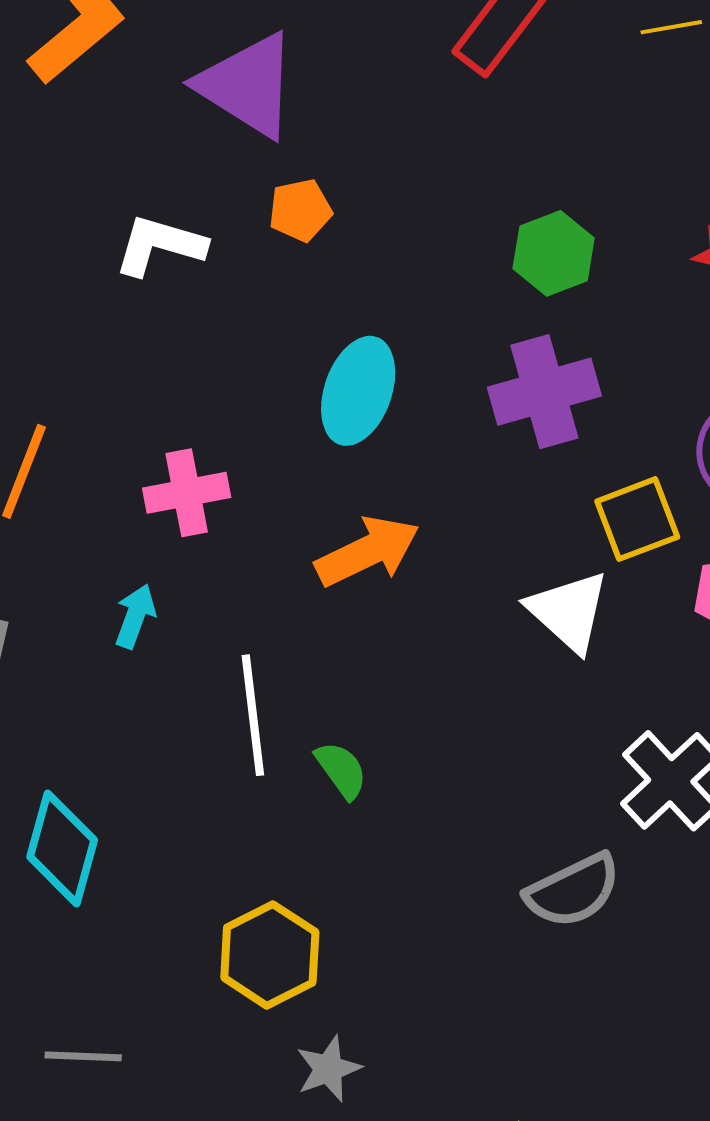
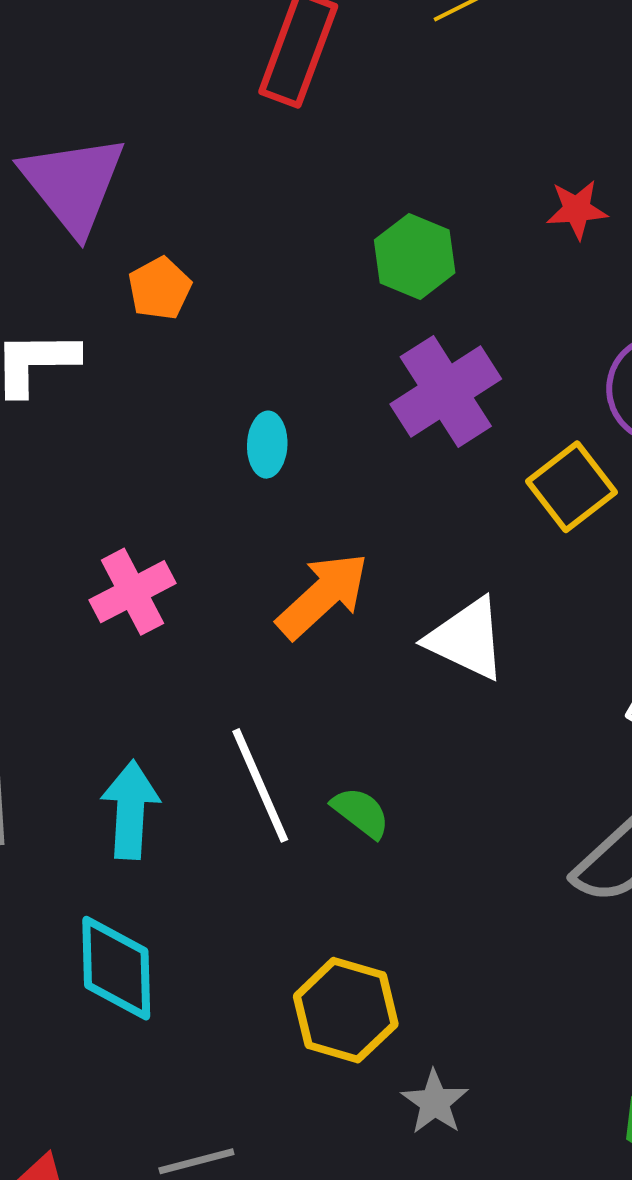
purple triangle: (248, 85) -> (73, 184), turned 36
cyan ellipse: (358, 391) -> (267, 445), size x0.6
white triangle: (569, 611) -> (467, 639), moved
cyan arrow: (135, 616) -> (130, 810), moved, size x1.5

